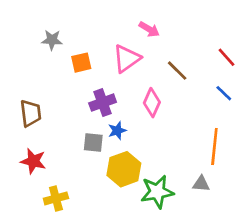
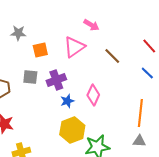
pink diamond: (152, 103) -> (93, 95), moved
gray square: (93, 143) -> (30, 77), moved
gray triangle: (201, 184) -> (139, 141), moved

